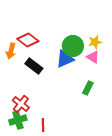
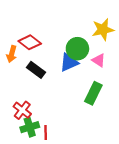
yellow star: (95, 42) -> (103, 30), moved, size x1.5
green rectangle: (88, 88) -> (93, 93), size x1.5
green cross: (18, 120) -> (30, 127), moved

